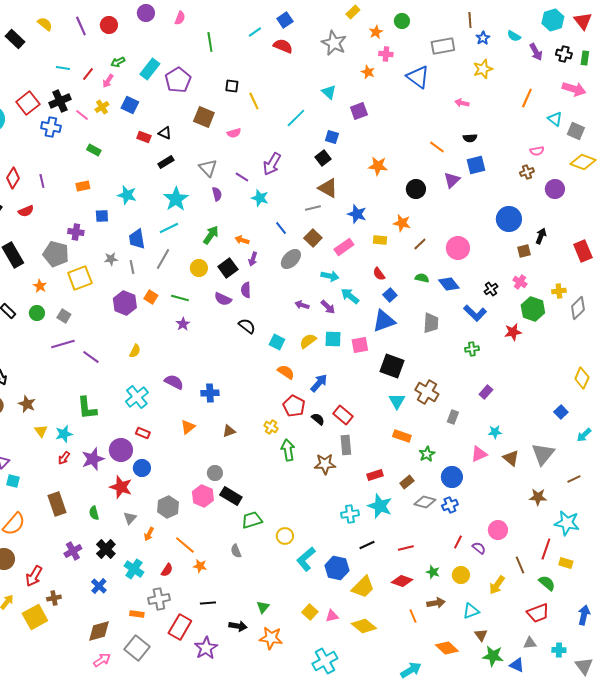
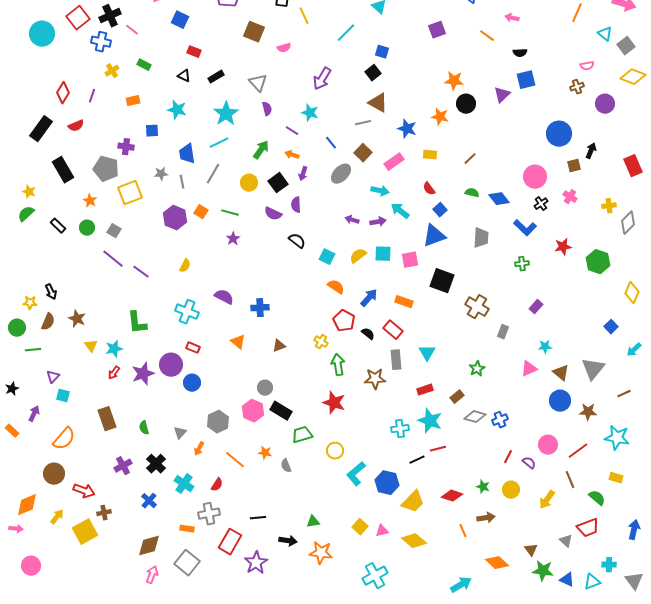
yellow cross: (102, 107) -> (112, 71), moved
purple square: (359, 111) -> (437, 30), moved
gray square: (576, 131) -> (626, 46), turned 30
black triangle: (165, 133) -> (184, 76), moved
orange line: (437, 147) -> (487, 36), moved
orange star: (378, 166) -> (454, 81), moved
purple line: (242, 177) -> (292, 131), moved
purple line: (42, 181) -> (92, 96), turned 32
orange star: (402, 223) -> (440, 117), moved
pink circle: (458, 248) -> (535, 177), moved
purple arrow: (328, 307) -> (378, 222), turned -56
green hexagon: (533, 309) -> (598, 262), moved
purple line: (63, 344) -> (113, 259), turned 55
cyan cross: (137, 397) -> (187, 312), turned -30
cyan triangle: (397, 401) -> (427, 353), moved
orange triangle: (188, 427) -> (238, 342), turned -42
orange rectangle: (402, 436) -> (404, 302), moved
blue circle: (452, 477) -> (560, 401), moved
red star: (121, 487) -> (334, 403), moved
red line: (406, 548) -> (438, 449), moved
red line: (546, 549) -> (578, 451), moved, turned 35
orange star: (200, 566) -> (265, 453), moved
red arrow: (34, 576) -> (84, 491), turned -100
green triangle: (263, 607) -> (313, 522), turned 40
cyan triangle: (471, 611) -> (592, 582), moved
gray triangle: (530, 643) -> (566, 541), moved, turned 48
pink arrow: (102, 660) -> (152, 575), turned -36

